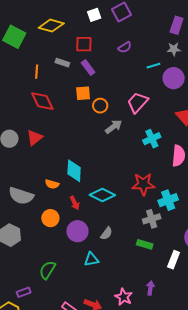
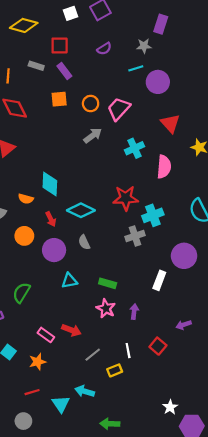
gray star: (174, 49) -> (144, 46), moved
orange circle: (100, 106) -> (91, 104), moved
gray semicircle: (106, 233) -> (84, 242), moved, turned 120
green rectangle: (145, 244) -> (108, 283), moved
pink star: (124, 297) -> (106, 308), moved

